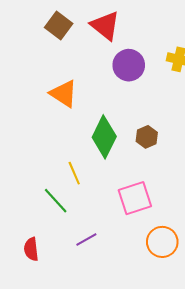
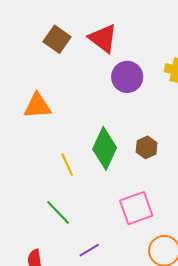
orange triangle: (64, 94) -> (37, 106), moved, turned -36
yellow line: (74, 173) -> (67, 165), moved

